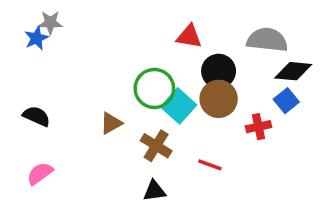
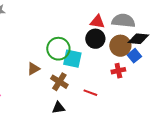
red triangle: (189, 36) -> (97, 22), moved
brown circle: (219, 99) -> (120, 46), moved
cyan square: (179, 106) -> (72, 59), turned -30

